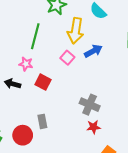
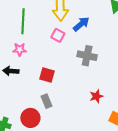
red square: (43, 82) -> (47, 75), moved
gray cross: (90, 105) -> (87, 56), moved

